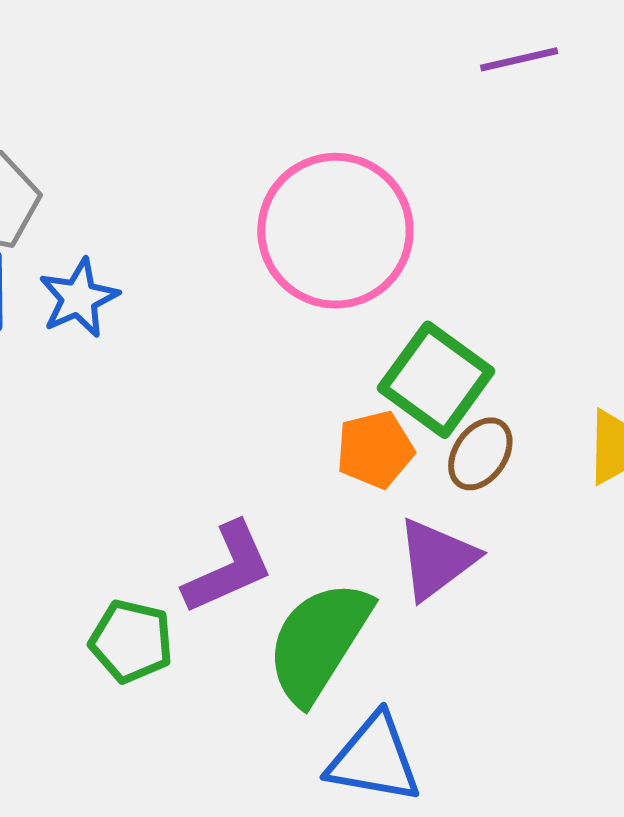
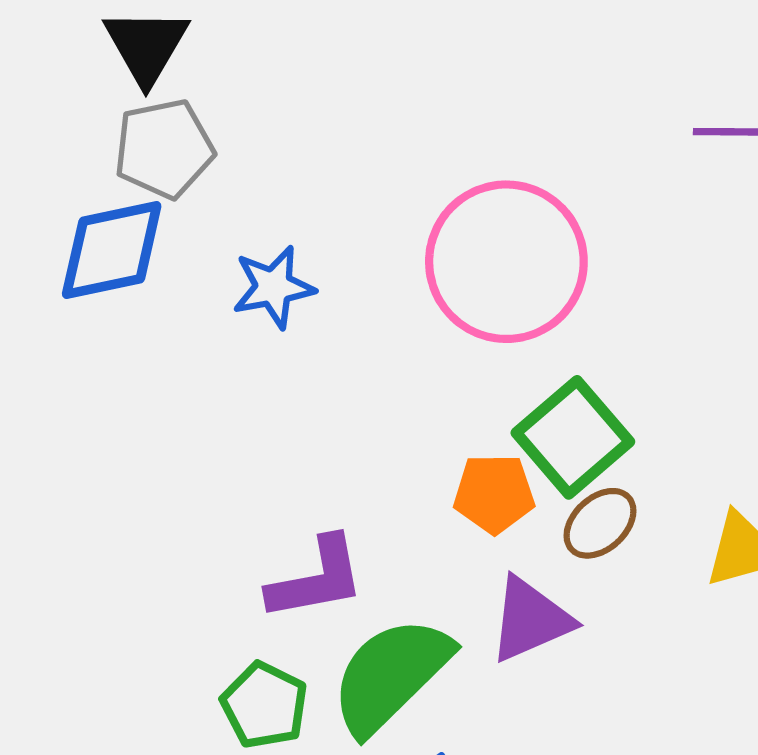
blue star: (79, 298) -> (274, 287), moved
green pentagon: (131, 641) -> (264, 705), moved

